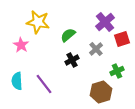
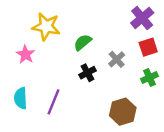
purple cross: (105, 22) -> (142, 18), moved
green cross: (117, 71) -> (149, 78), moved
purple line: (44, 84) -> (53, 102), turned 60

